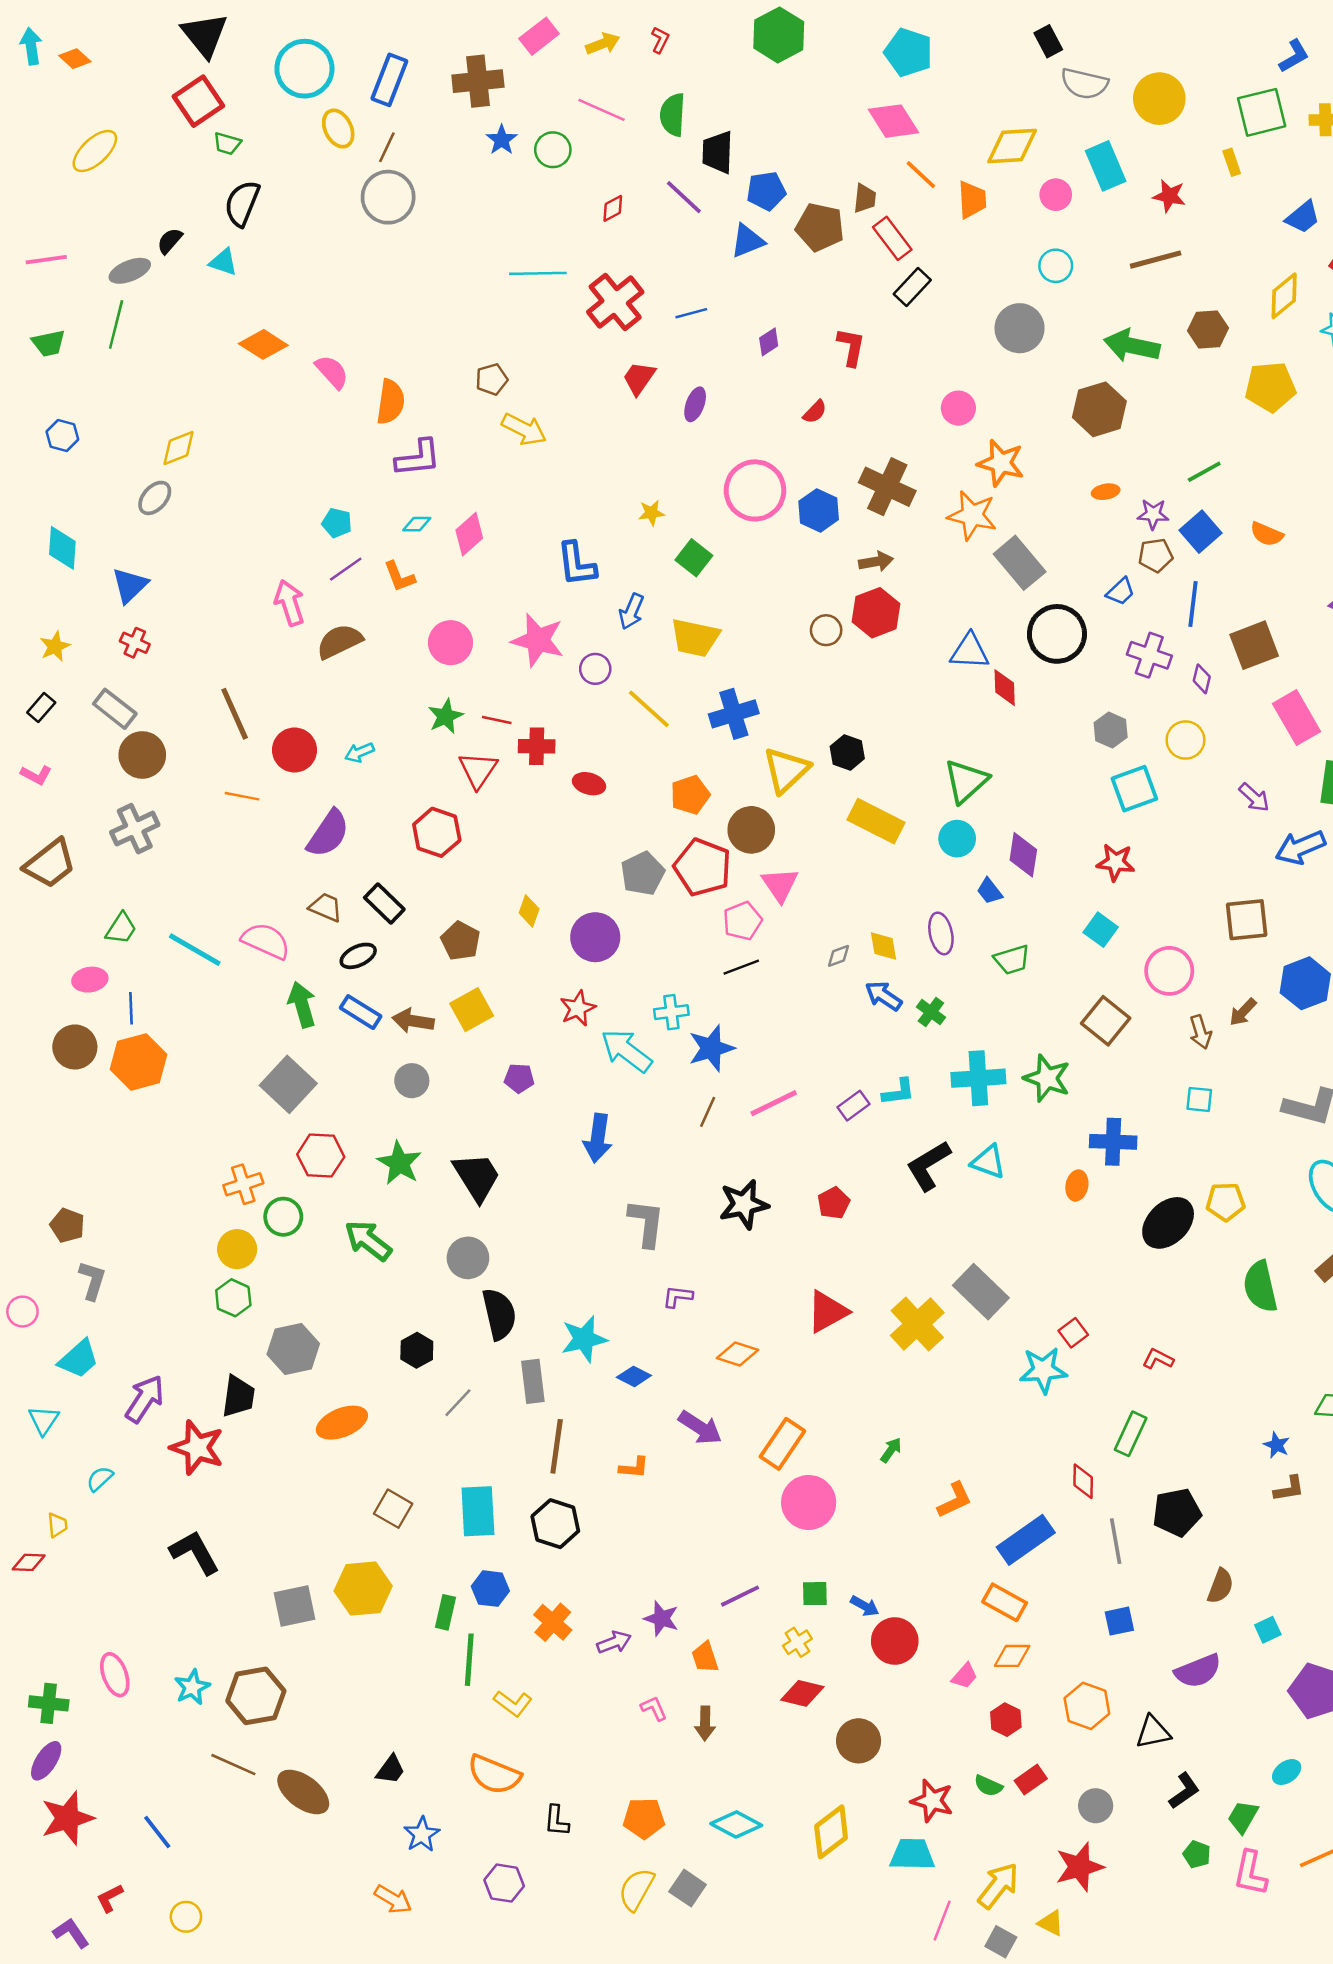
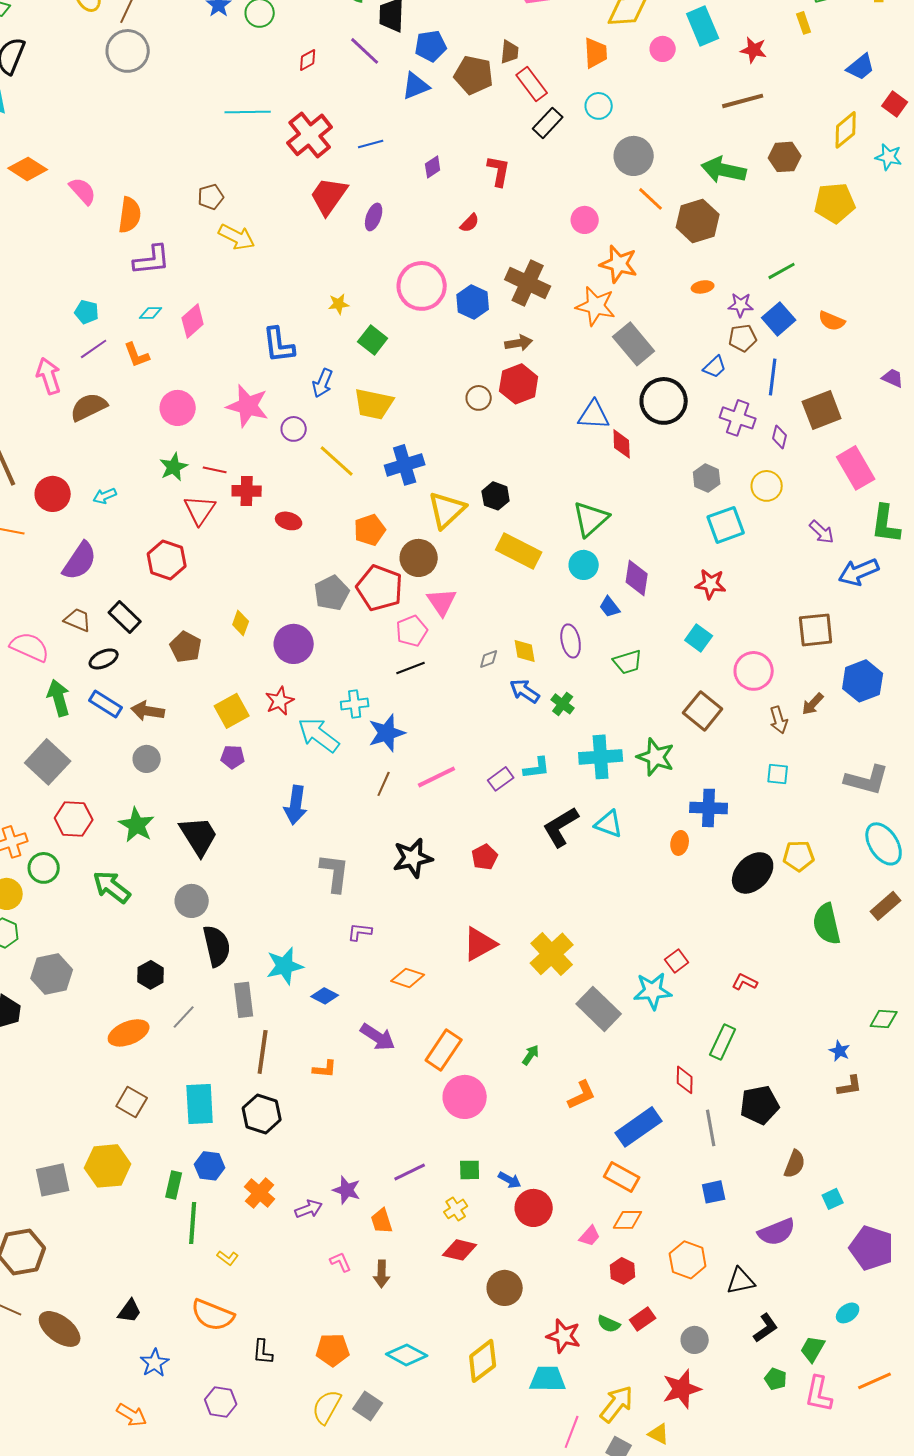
orange line: (921, 175) -> (651, 199), moved
cyan circle: (1056, 266) -> (599, 106), moved
red trapezoid: (639, 378) -> (329, 196), size x1.4
yellow square: (472, 1010) -> (232, 711), moved
gray rectangle: (981, 1292) -> (599, 1009), moved
orange ellipse: (342, 1423) -> (129, 1033), moved
yellow L-shape: (513, 1703) -> (228, 1258), size x0.7

